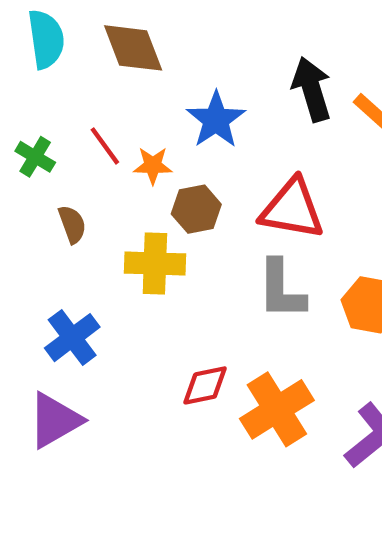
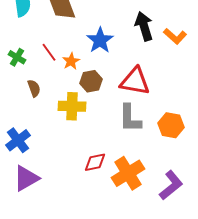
orange star: (153, 166) -> (71, 61), turned -30
blue cross: (72, 338) -> (18, 140), moved

